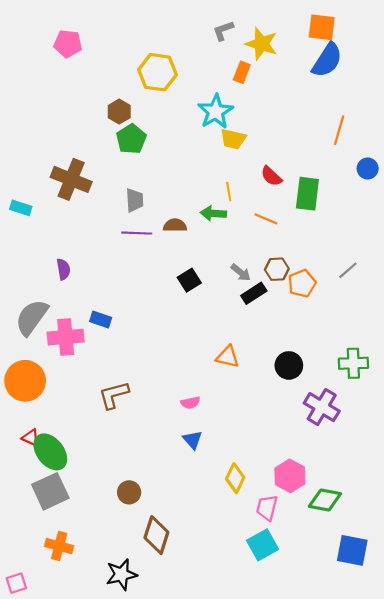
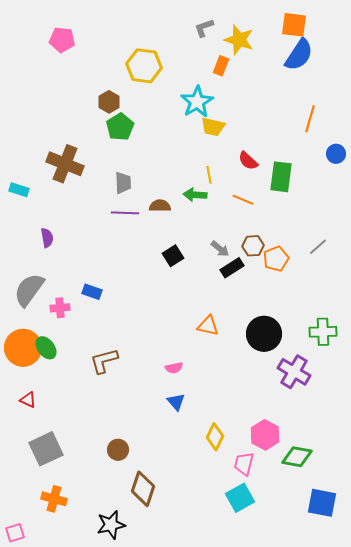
purple semicircle: (63, 269) -> (47, 238), moved
pink cross: (66, 337) -> (60, 308), size x0.6
black circle: (289, 365) -> (264, 334), size x1.4
green ellipse: (50, 452) -> (46, 348), moved, size x0.7

